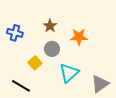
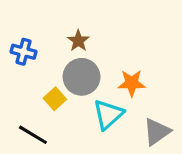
orange star: (79, 37) -> (132, 83), moved
gray circle: (52, 49) -> (82, 77), size x1.5

